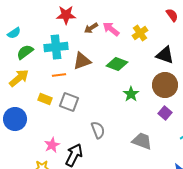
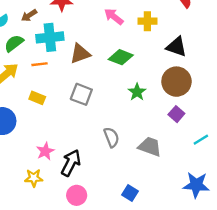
brown arrow: (91, 28) -> (29, 15), moved
yellow cross: (140, 33) -> (147, 21), turned 35
orange line: (59, 75) -> (39, 64), moved
gray square: (69, 102) -> (81, 94), moved
gray semicircle: (98, 130) -> (111, 137), moved

